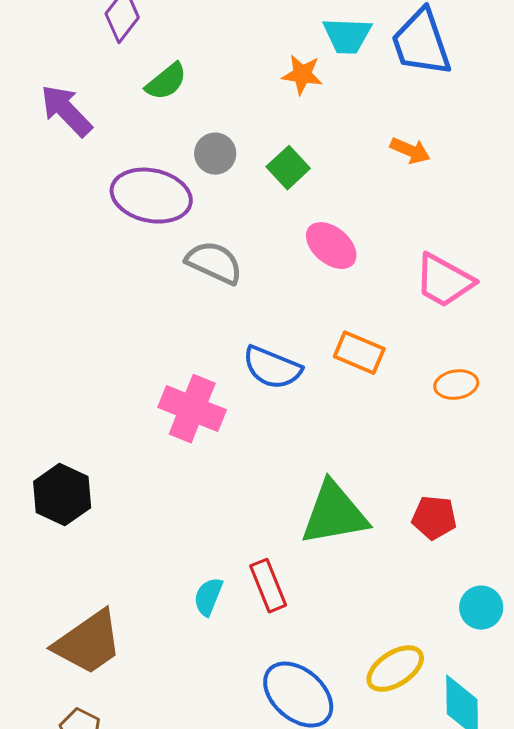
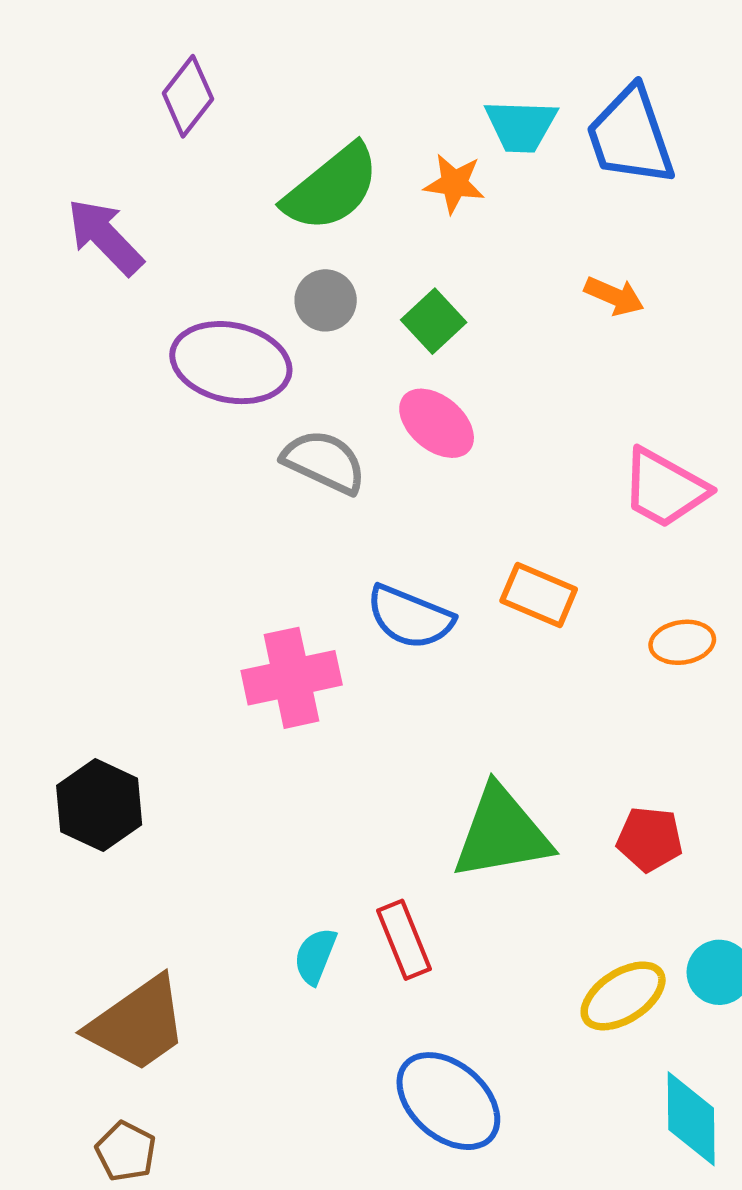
green semicircle: (166, 82) -> (332, 188), moved, size x1.6
pink ellipse: (331, 246) -> (437, 423), moved
pink cross: (192, 409) -> (292, 678), turned -34
yellow ellipse: (395, 669) -> (623, 996), moved

